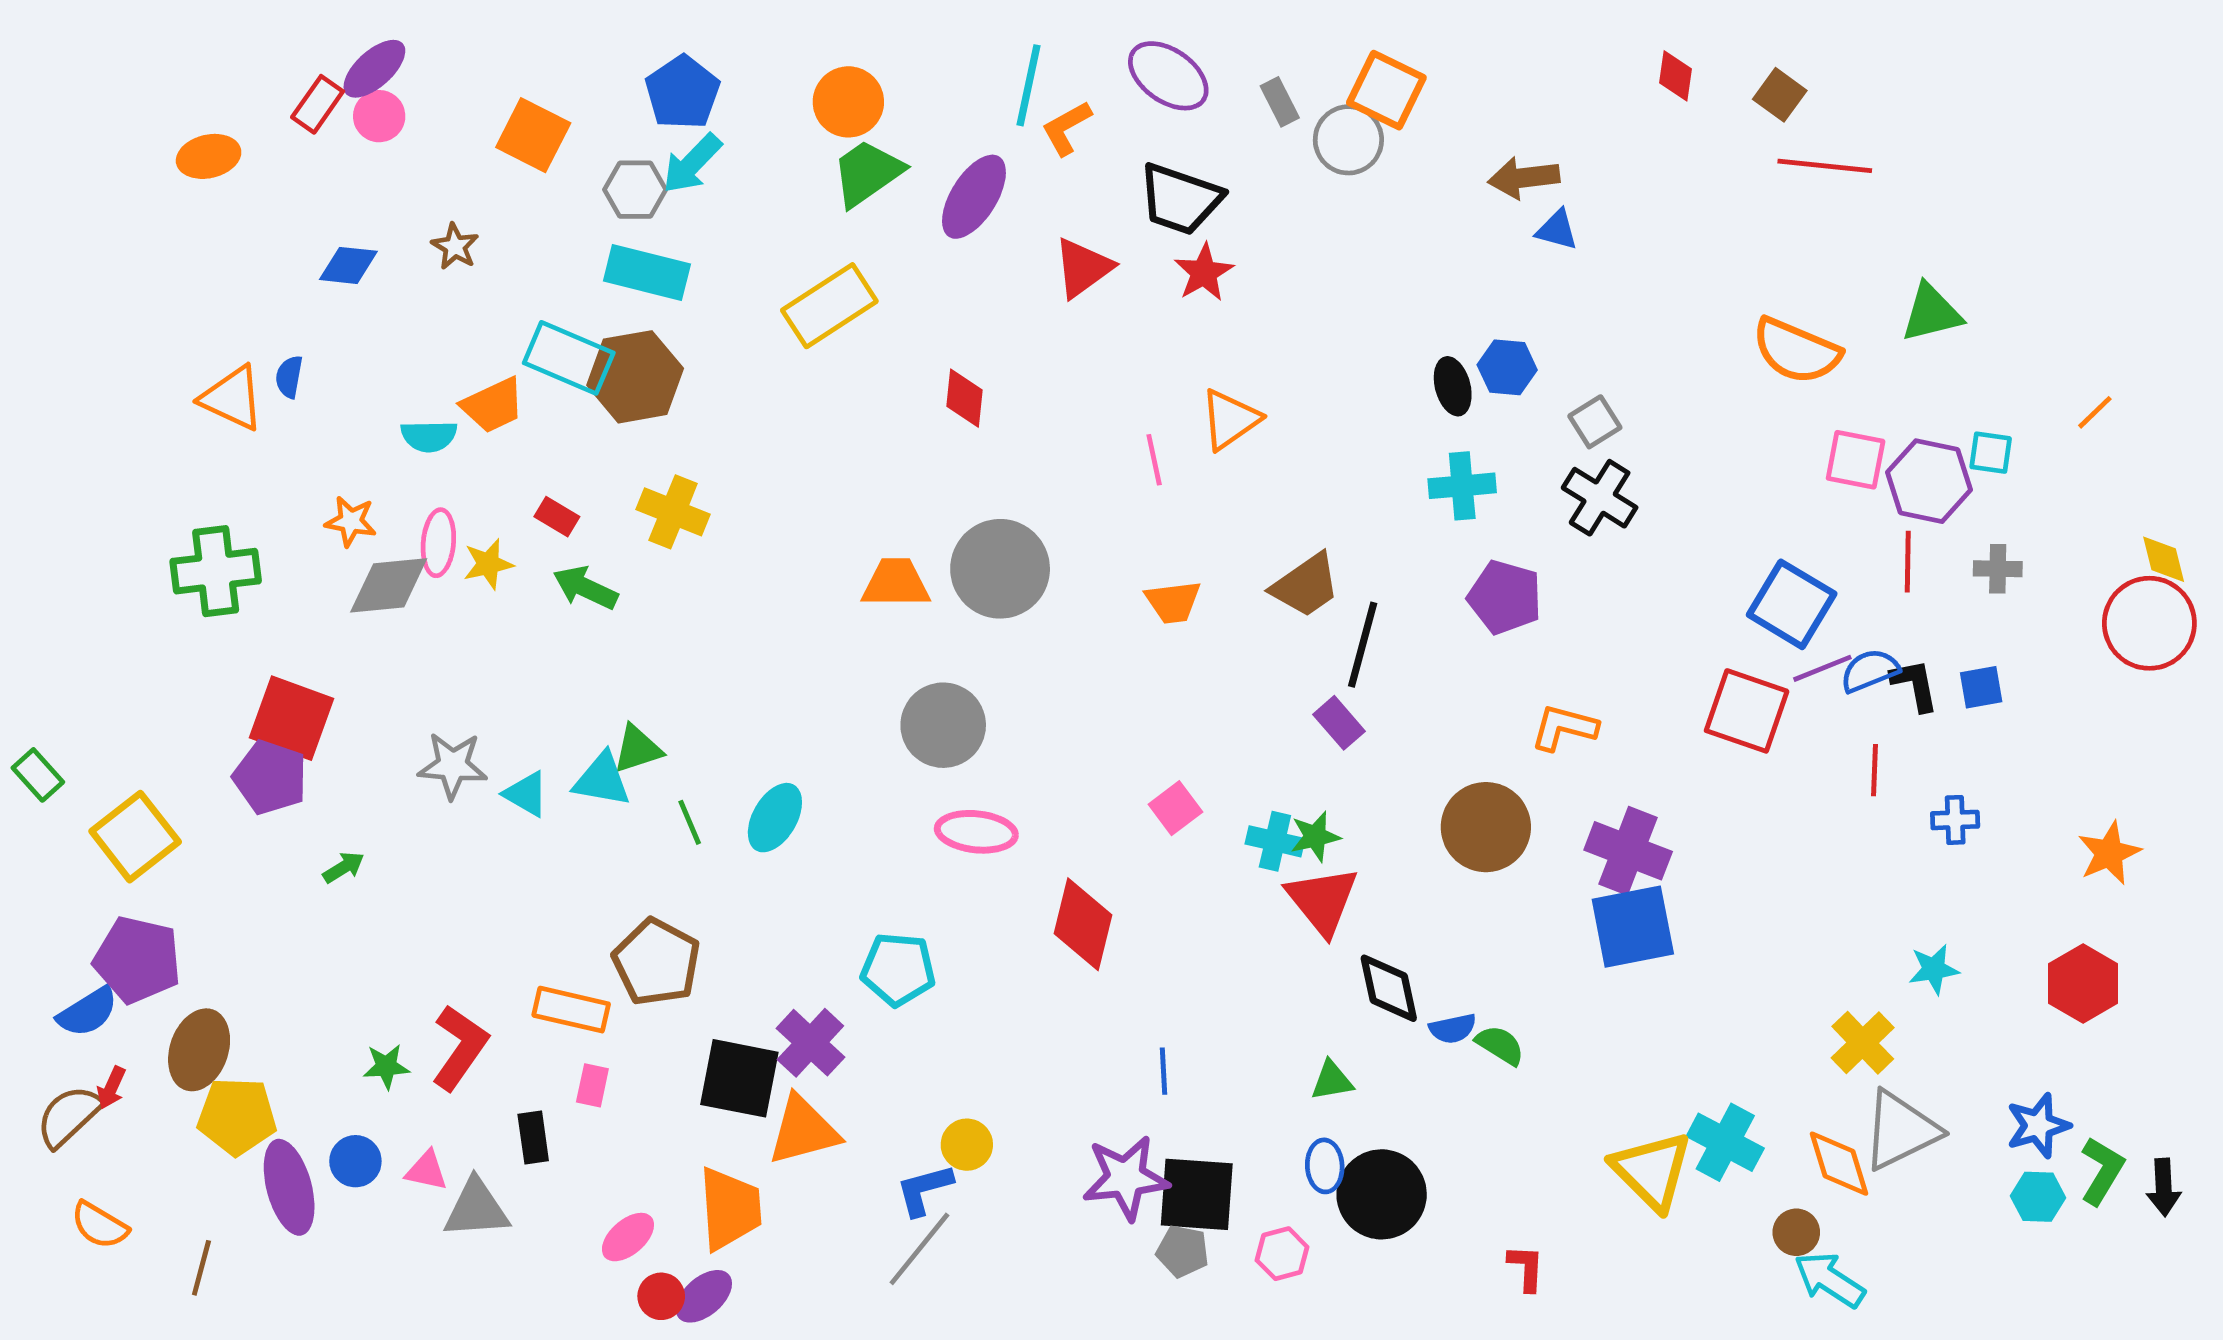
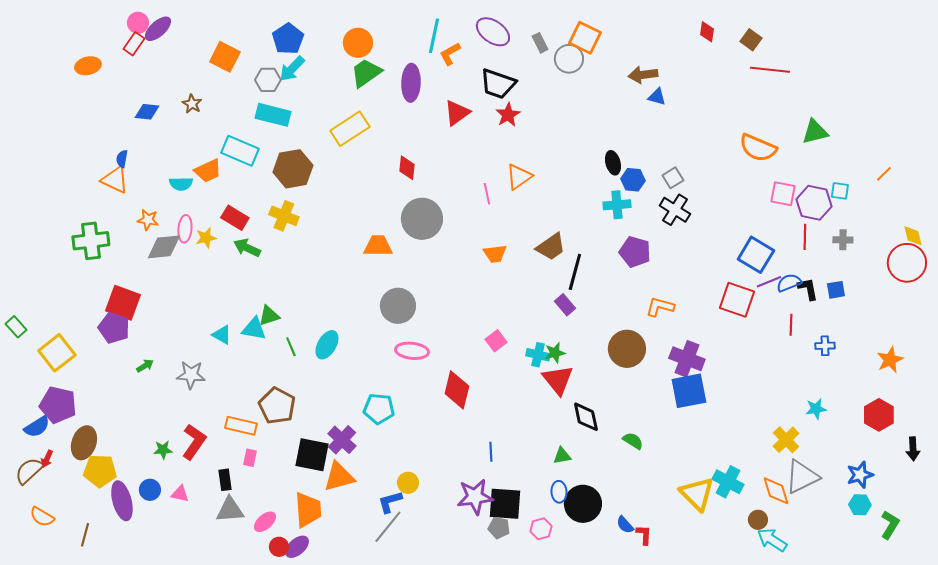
pink circle: (379, 116) -> (138, 23), moved
purple ellipse: (974, 197) -> (411, 83), turned -30
blue hexagon: (1507, 367) -> (633, 180), moved
brown hexagon: (635, 377) -> (293, 169), moved
orange triangle: (232, 398) -> (115, 180), moved
red rectangle: (557, 517) -> (235, 218), size x1.5
gray circle: (1000, 569) -> (422, 219), moved
gray star: (453, 765) -> (191, 375), moved
blue semicircle: (1453, 1029) -> (625, 525), moved, turned 60
green L-shape: (2102, 1171) -> (890, 525), moved
black arrow: (2164, 1187) -> (913, 449), moved
gray triangle: (476, 1209) -> (230, 510), moved

